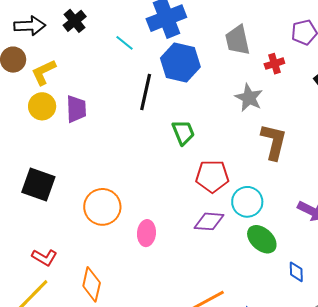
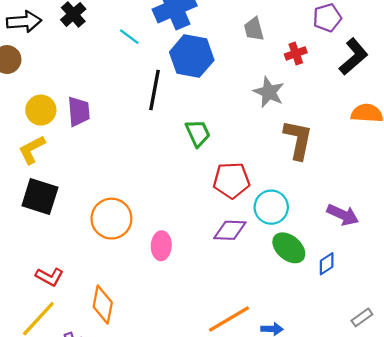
gray trapezoid: (237, 40) -> (254, 29), size x0.7
yellow L-shape: (44, 72) -> (32, 150), moved
blue diamond: (296, 272) -> (327, 264), moved, turned 60

